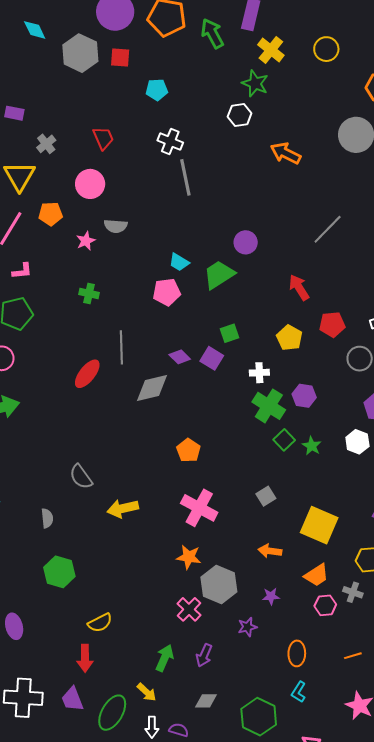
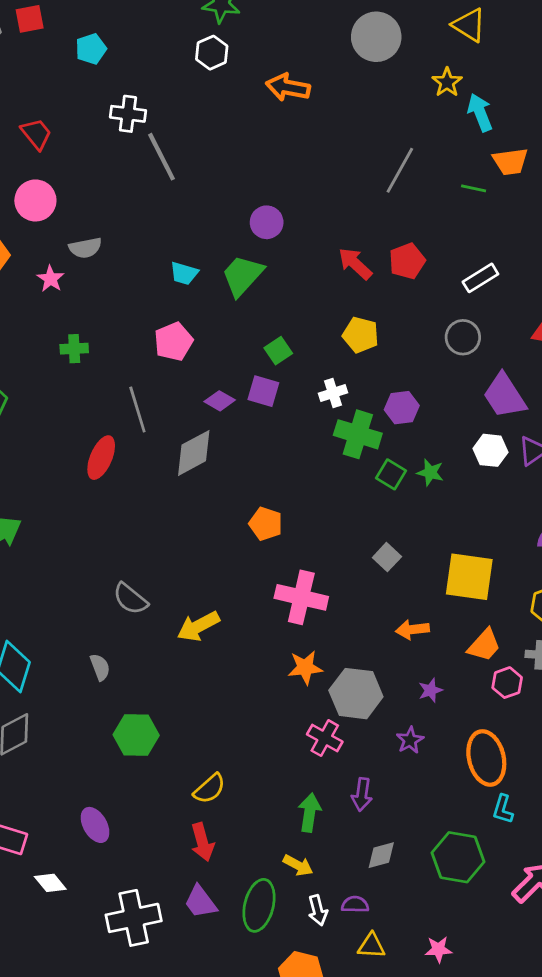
gray line: (328, 229) -> (400, 170), moved
pink pentagon: (167, 292) -> (174, 342), moved
red pentagon: (332, 324) -> (407, 261), moved
orange ellipse: (297, 653) -> (486, 758), size x1.5

